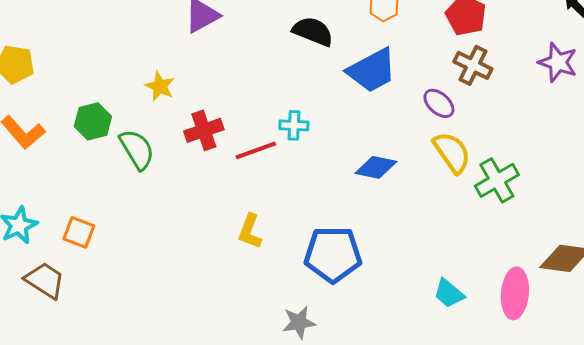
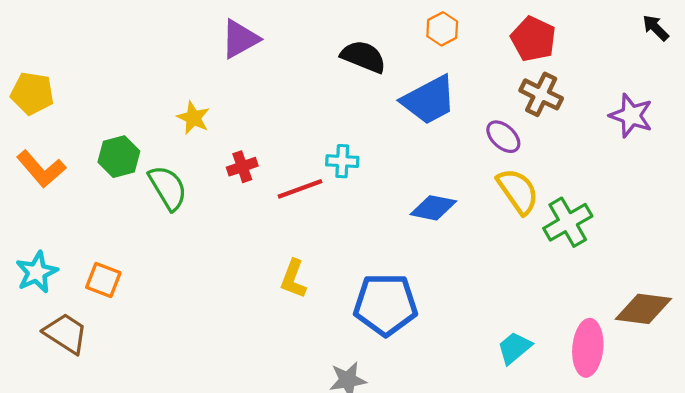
purple star: (558, 62) -> (631, 116), moved
red cross: (204, 130) -> (242, 167), size x0.7
cyan trapezoid: (449, 293) -> (514, 348), turned 100

